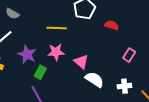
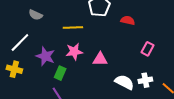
gray semicircle: (12, 14) -> (36, 15), moved
pink triangle: (81, 62) -> (100, 59), turned -35
white semicircle: (94, 80) -> (124, 82), moved

